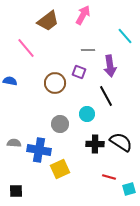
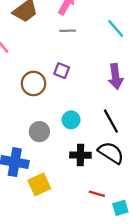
gray line: (88, 50) -> (68, 31), moved
purple arrow: (110, 66) -> (116, 76), moved
black line: (106, 96) -> (111, 121), moved

